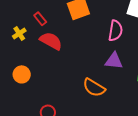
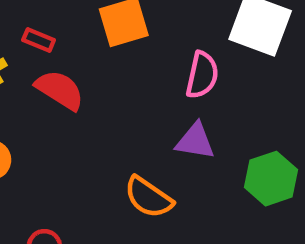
red rectangle: (40, 19) -> (39, 40), turned -32

